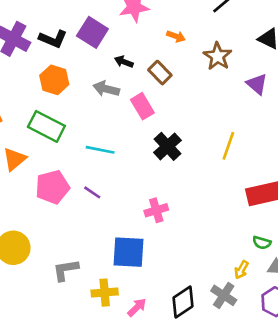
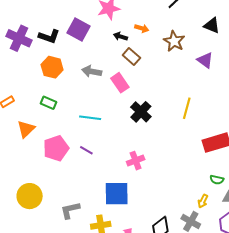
black arrow: (124, 62) -> (120, 36), moved
green rectangle: (46, 126) -> (49, 103), size x0.6

